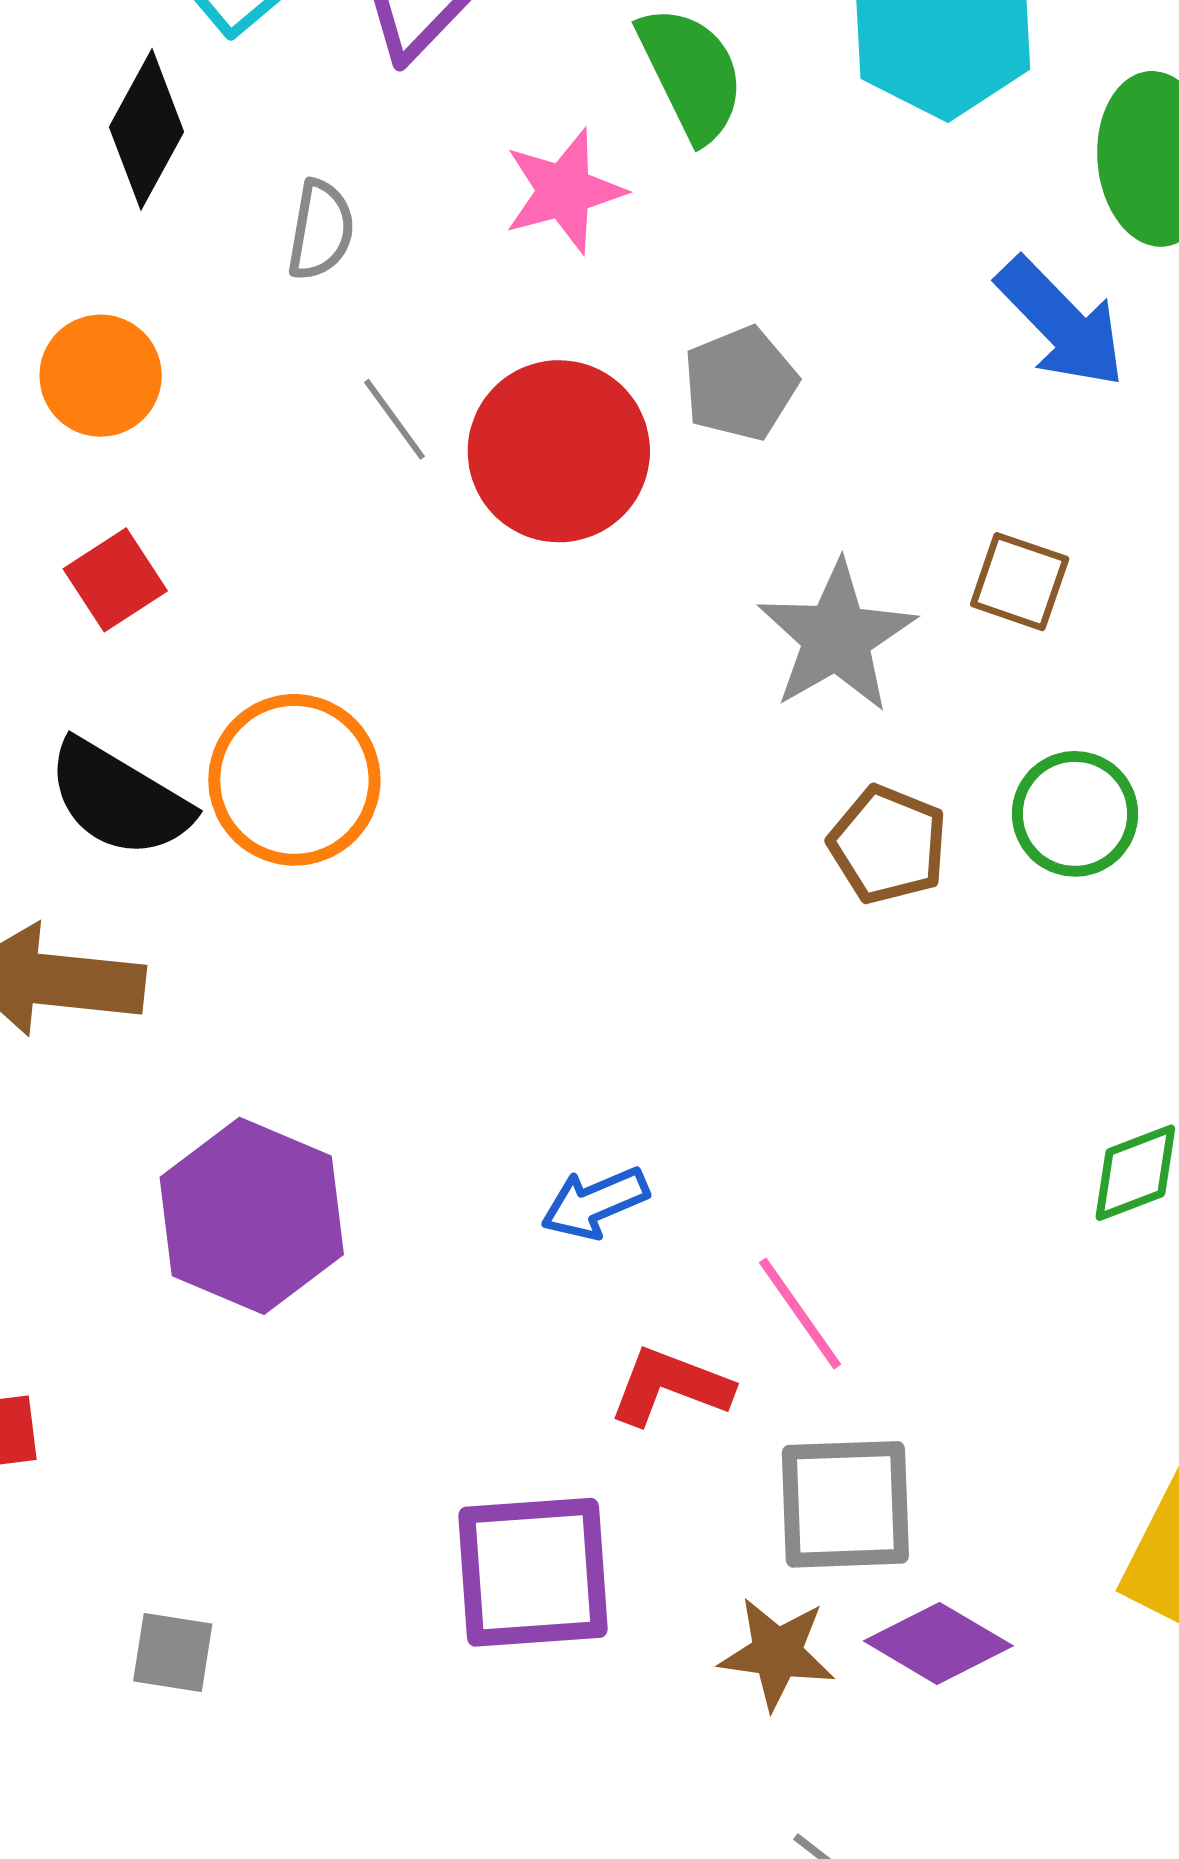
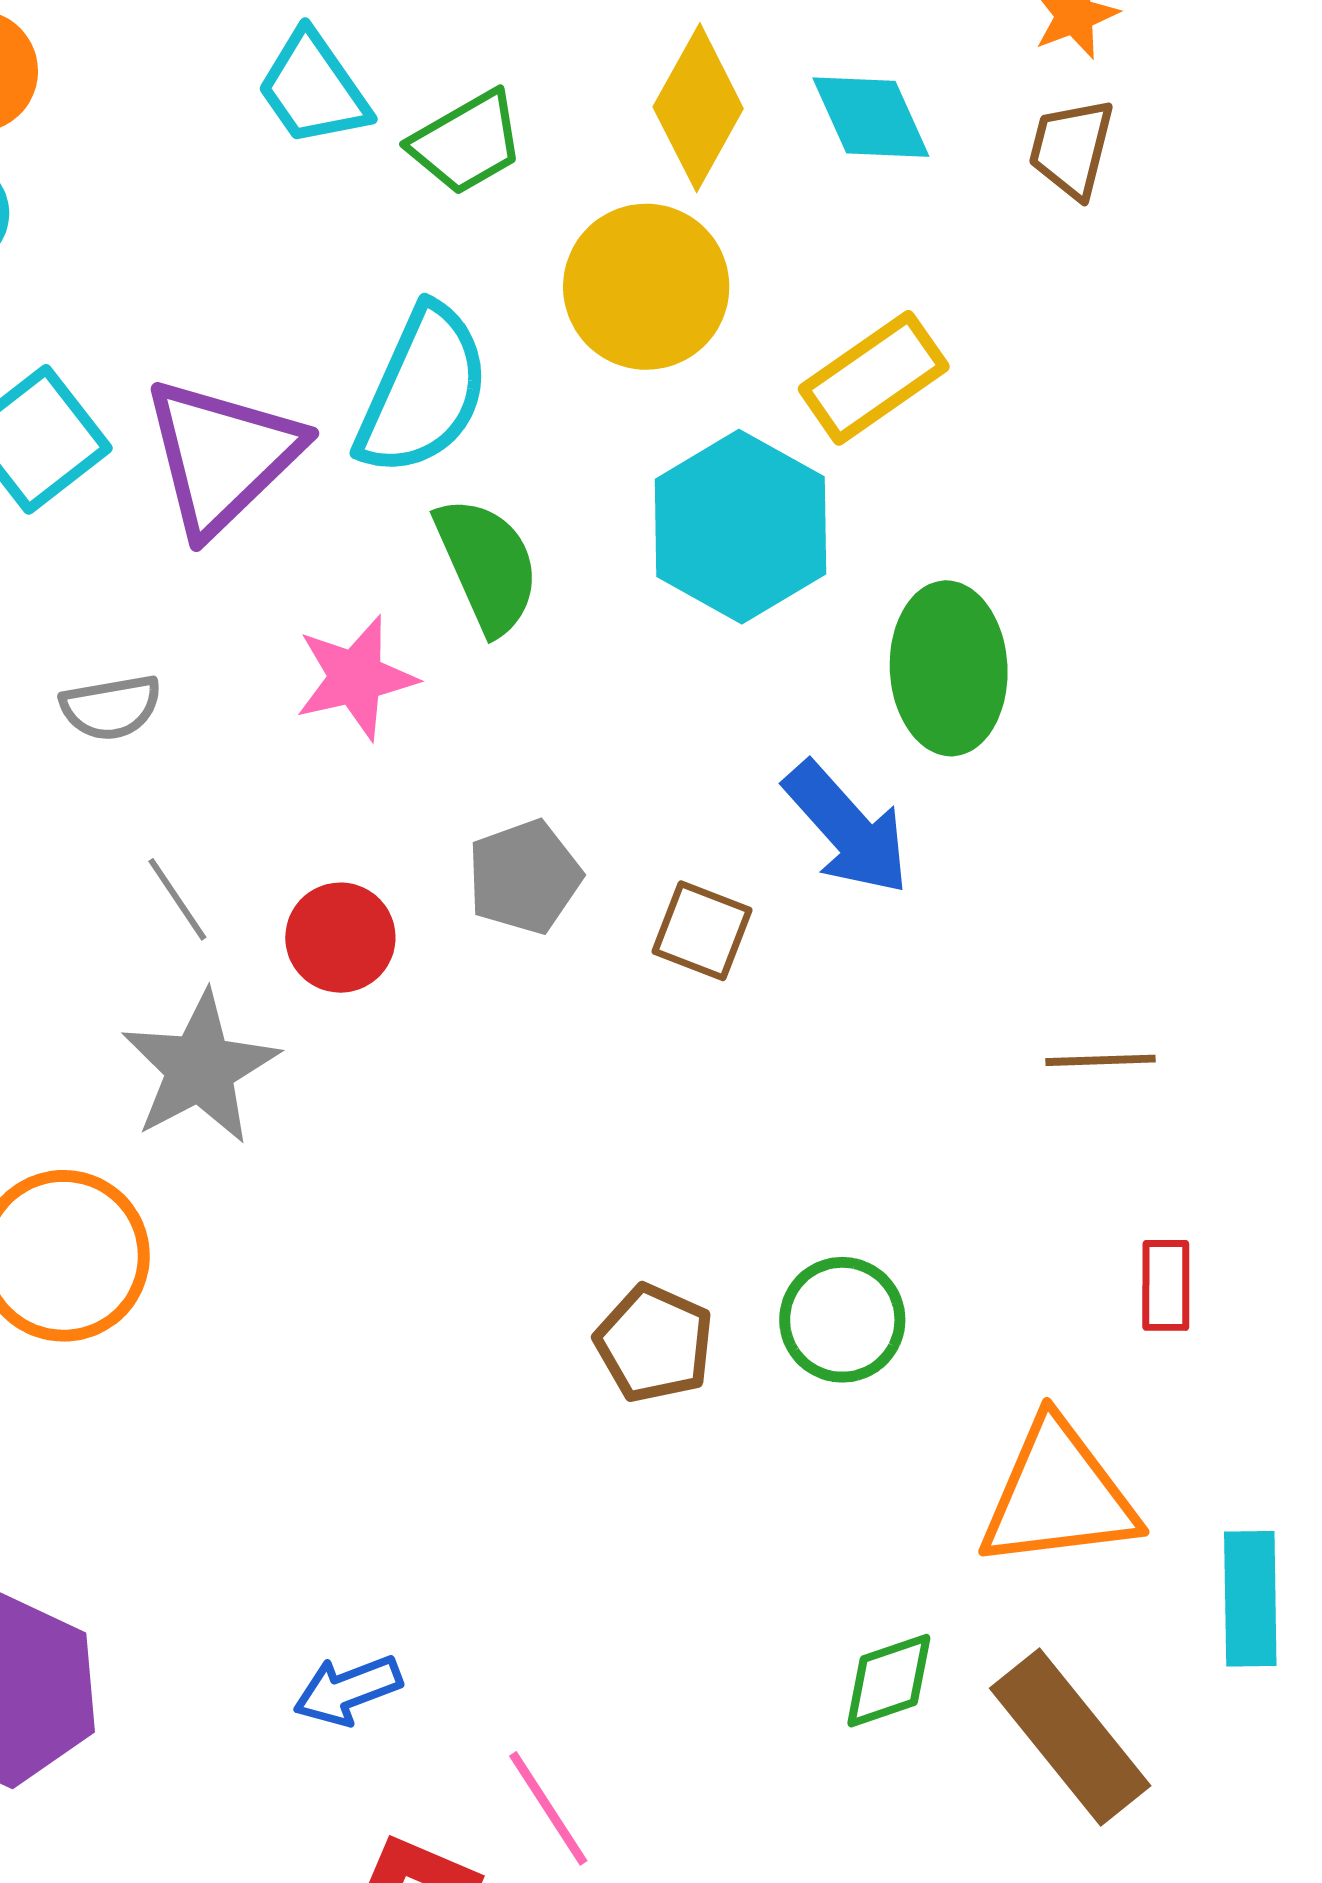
gray semicircle: (321, 230) -> (111, 707), turned 68
red circle: (559, 451) -> (340, 938), size x0.6
brown square: (1020, 582) -> (702, 931), moved
gray star: (837, 637) -> (200, 1068), moved

